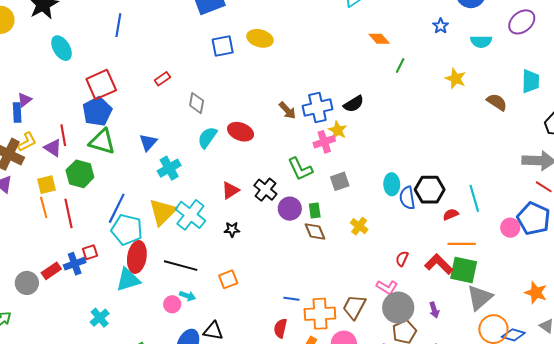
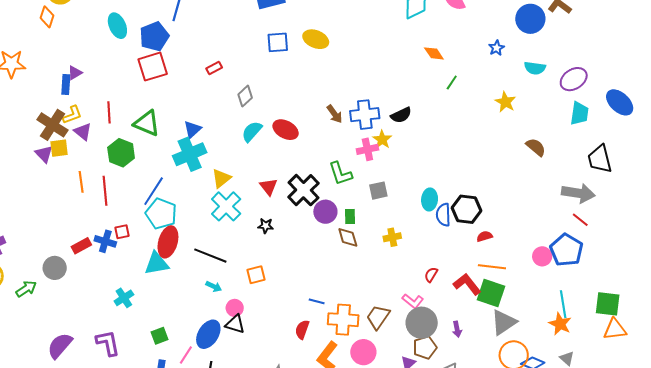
purple ellipse: (522, 22) -> (574, 79), moved
brown semicircle: (497, 102) -> (536, 147), moved
gray diamond: (197, 103) -> (245, 96), turned 30
blue pentagon: (97, 111) -> (154, 36), moved
purple triangle: (53, 148) -> (83, 132), moved
cyan cross: (169, 168) -> (190, 154), moved, size x1.4
yellow square: (46, 185) -> (59, 148), moved
red triangle: (230, 190) -> (269, 187), turned -42
black cross: (265, 190) -> (303, 190), size x1.4
cyan line: (474, 198) -> (563, 304), moved
yellow triangle: (163, 212) -> (221, 178), moved, size x0.7
yellow cross: (359, 226) -> (392, 237), turned 36
blue cross: (75, 264) -> (105, 241), turned 30
gray circle: (27, 283) -> (55, 268), moved
pink circle: (172, 304) -> (235, 308), moved

